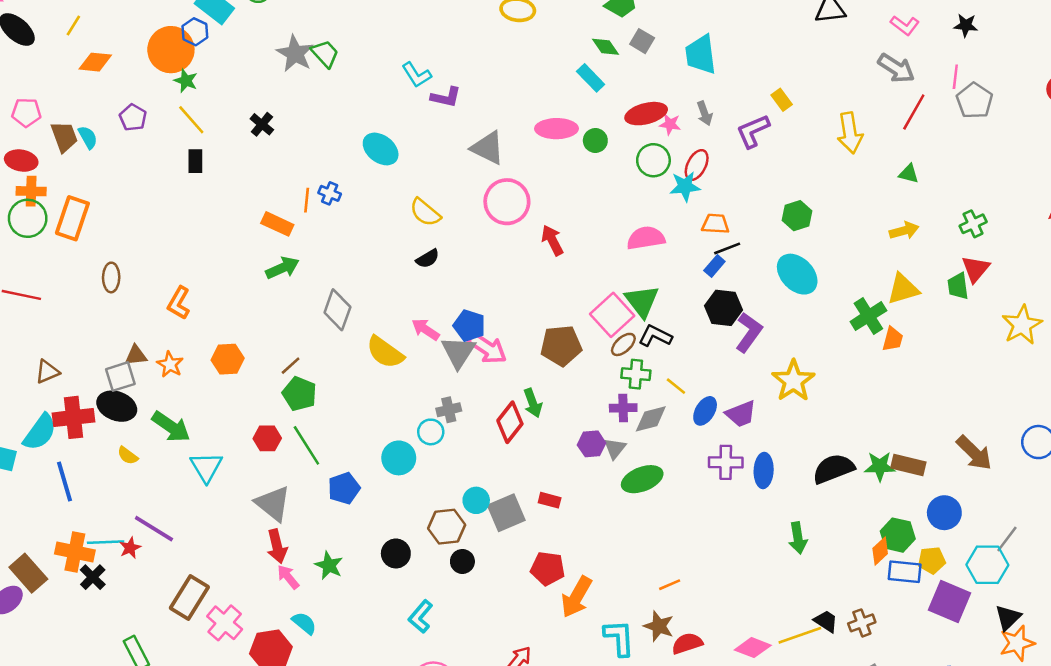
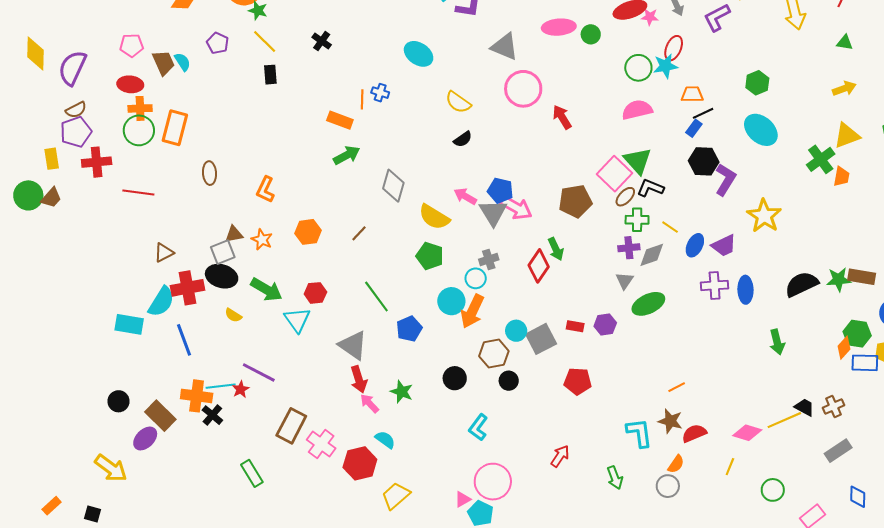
green circle: (653, 160) -> (638, 68), moved
green pentagon: (299, 394) -> (430, 256), moved
red hexagon: (267, 438) -> (315, 293), moved
purple hexagon: (592, 444) -> (605, 325), moved
orange arrow: (576, 597) -> (472, 311), moved

